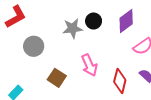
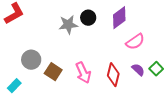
gray circle: (34, 46) -> (31, 60), moved
pink arrow: (89, 65) -> (83, 73), moved

